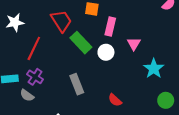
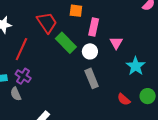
gray rectangle: (77, 84) -> (92, 78), moved
gray semicircle: (27, 95) -> (16, 94), turned 32
red semicircle: (115, 100) -> (124, 99), moved

